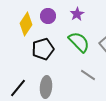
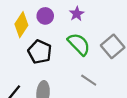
black pentagon: (43, 49) -> (40, 52), turned -30

